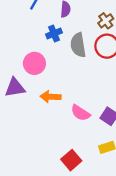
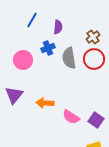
pink circle: (34, 63) -> (23, 60), moved
purple triangle: (15, 88) -> (14, 95), turned -42

